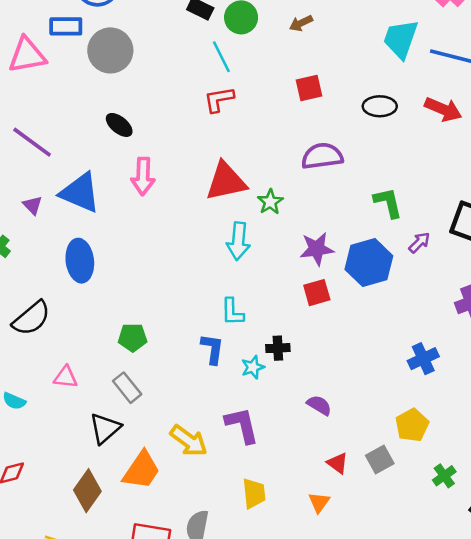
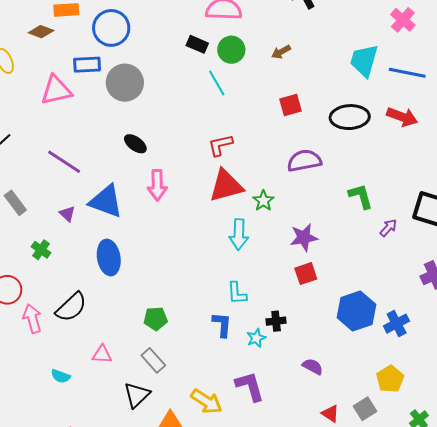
red L-shape: (219, 99) -> (220, 145), moved
black ellipse: (380, 106) -> (350, 117), size x1.4
blue hexagon: (369, 263) -> (356, 311), moved

